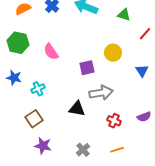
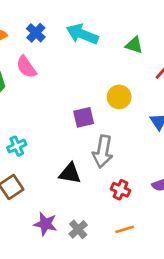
pink semicircle: (51, 52) -> (26, 67), moved
gray arrow: (101, 93) -> (103, 152), turned 110
purple star: (43, 146) -> (45, 224), moved

